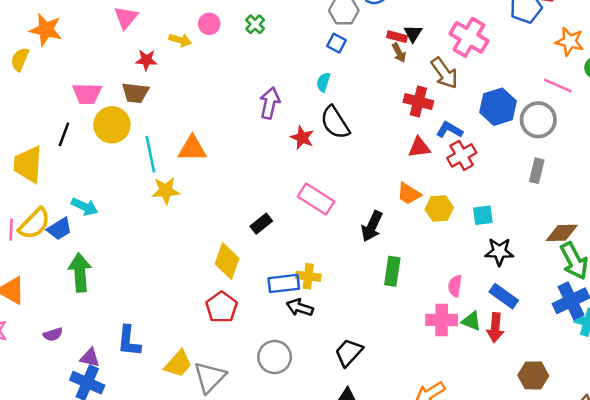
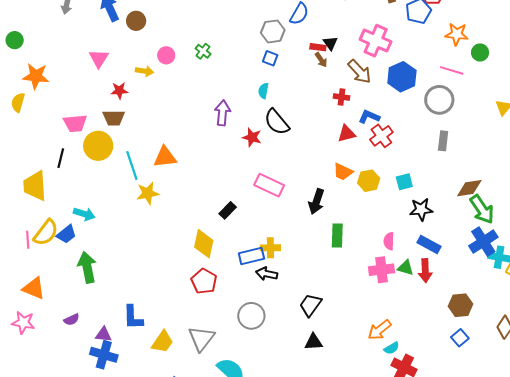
red cross: (418, 102) -> (341, 97), size x0.7
blue hexagon: (498, 107) -> (402, 77), moved
yellow trapezoid: (178, 364) -> (162, 342), moved

